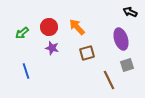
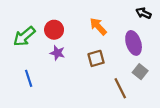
orange arrow: (77, 27) -> (98, 26), moved
green arrow: (22, 33) -> (24, 36), size x1.5
gray square: (127, 65) -> (140, 72), turned -32

